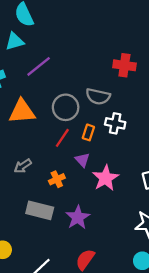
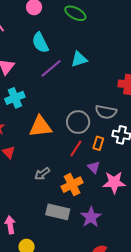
cyan triangle: (15, 41) -> (79, 59), moved
purple line: (39, 66) -> (51, 68), moved
pink star: (106, 178) -> (114, 182), turned 30
orange cross: (57, 179) -> (72, 185), size x1.5

